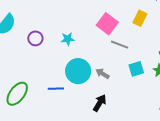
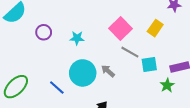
cyan square: (136, 69) -> (149, 65), moved
gray arrow: (103, 74) -> (108, 71), moved
blue line: (56, 89) -> (57, 87), turned 35

